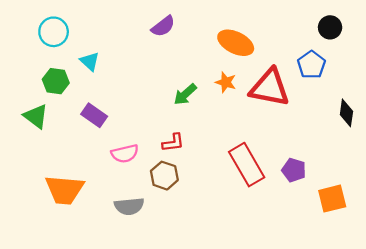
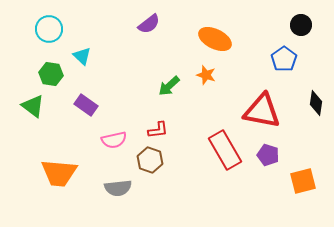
red triangle: (270, 88) -> (262, 111), moved

